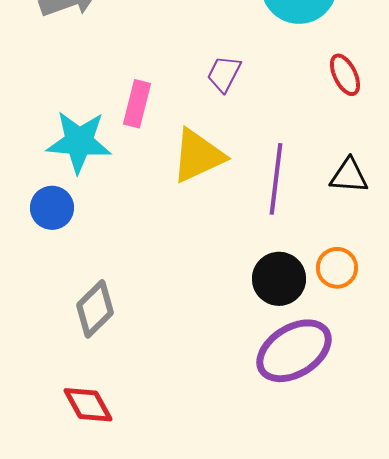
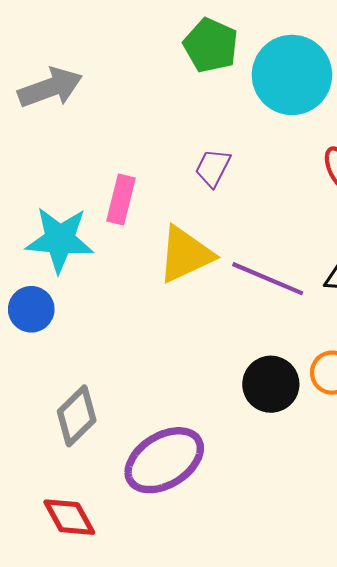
purple line: (276, 179) -> (268, 279), turned -74
purple ellipse: (294, 351) -> (164, 460), moved

